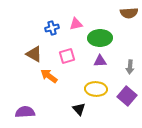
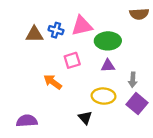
pink triangle: (76, 24) -> (82, 26), size x1.5
blue cross: (52, 28) -> (56, 30), turned 32
brown triangle: (34, 54) -> (34, 34), moved, turned -30
gray arrow: (130, 67) -> (133, 80), moved

